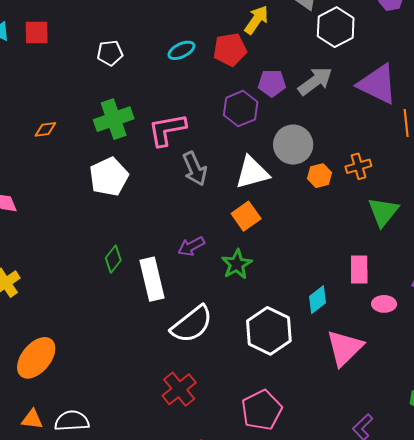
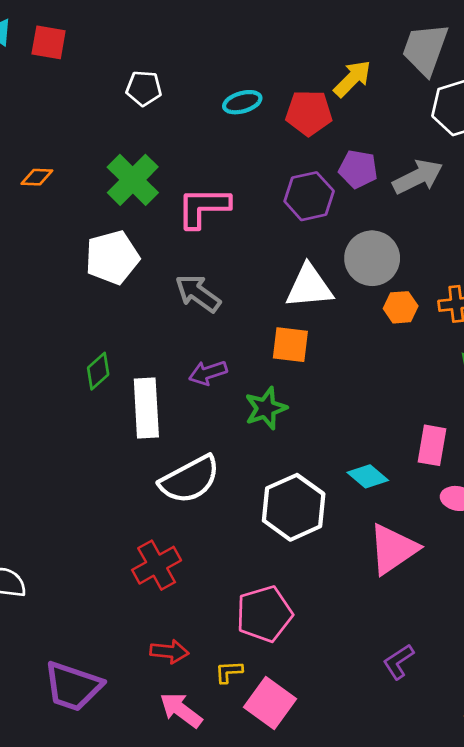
green cross: (114, 119) -> (133, 180), turned -36
gray arrow: (195, 169) -> (198, 293), moved, turned 140
orange square: (246, 216) -> (290, 345), turned 32
cyan diamond: (317, 300) -> (368, 476), turned 68

